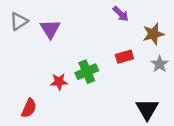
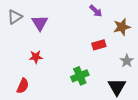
gray star: (160, 64) -> (127, 61), moved
green cross: (87, 72) -> (80, 76), moved
red star: (59, 82) -> (36, 57), moved

